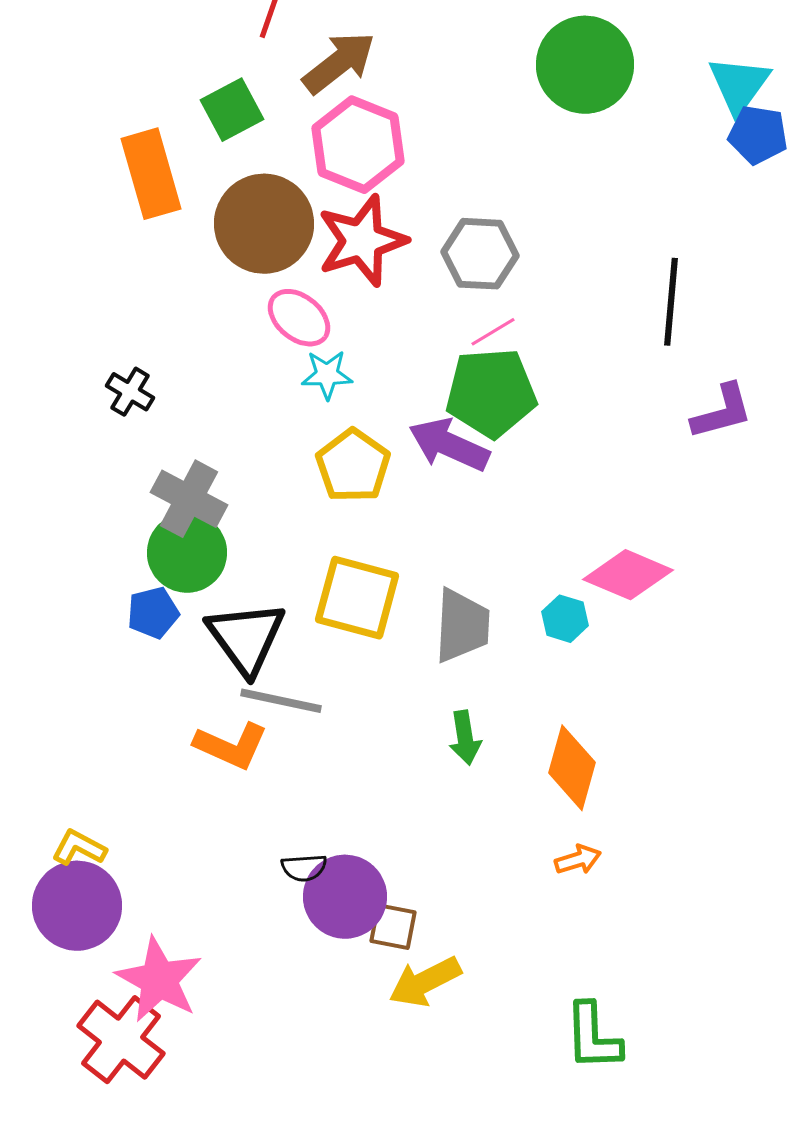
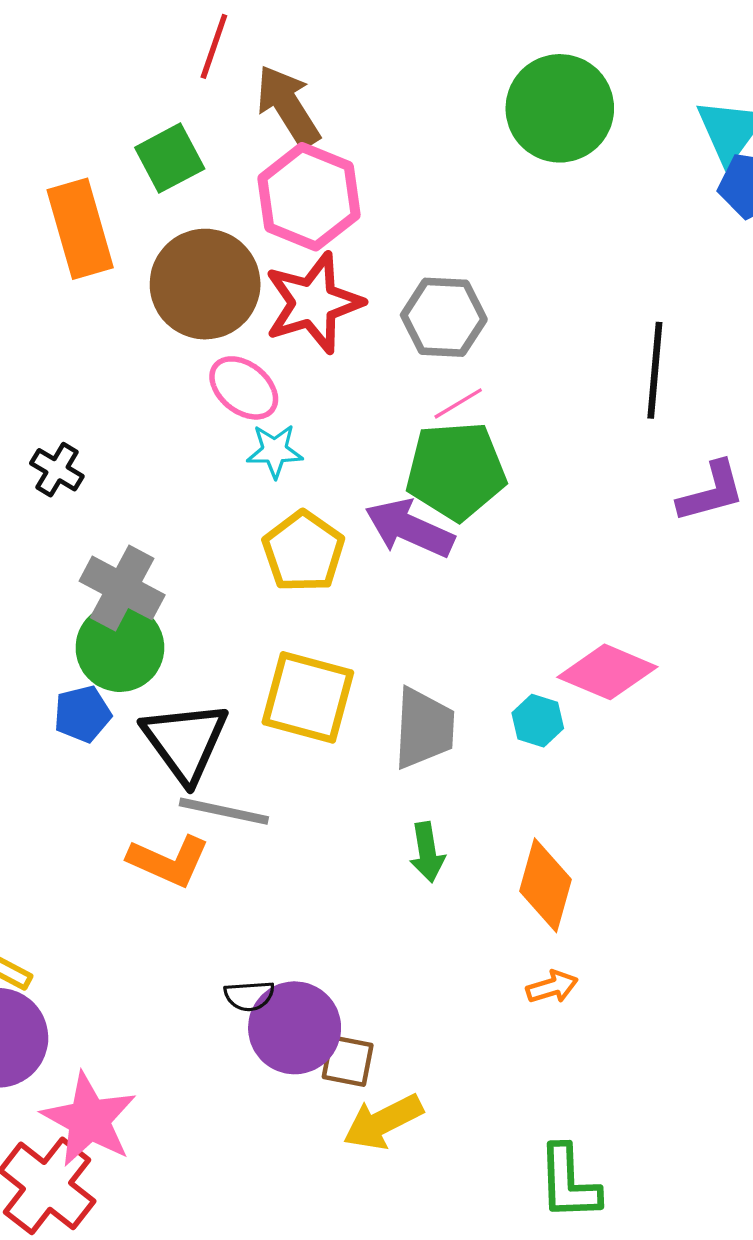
brown arrow: (339, 63) -> (288, 106), turned -84

